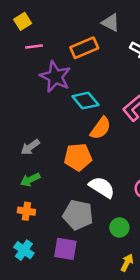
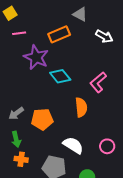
orange semicircle: (101, 128) -> (81, 107), moved, turned -42
orange pentagon: (78, 157) -> (42, 119), moved
green arrow: (30, 180) -> (16, 139), turned -77
orange cross: (26, 211) -> (21, 159), moved

